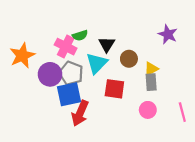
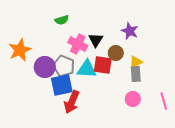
purple star: (168, 34) -> (130, 31), moved
green semicircle: (80, 35) -> (62, 20), moved
pink cross: (66, 47) -> (78, 44), moved
cyan triangle: (97, 63) -> (87, 69), moved, turned 50
red square: (114, 89) -> (103, 65), moved

